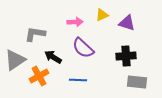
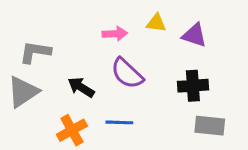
yellow triangle: (102, 15) -> (156, 23), turned 32
gray L-shape: (35, 34) -> (35, 52), moved
orange cross: (39, 76) -> (72, 130), moved

